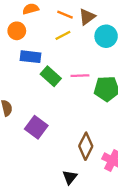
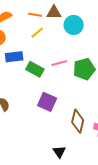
brown triangle: (87, 17) -> (54, 12), turned 49
purple square: (36, 127) -> (47, 102), moved
black triangle: (70, 177) -> (59, 152), moved

